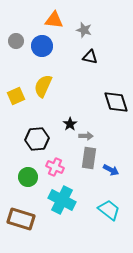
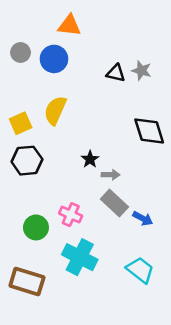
gray star: (84, 30) -> (141, 71), moved
black hexagon: (37, 139) -> (27, 161), moved
gray rectangle: (89, 158) -> (114, 203), turned -55

